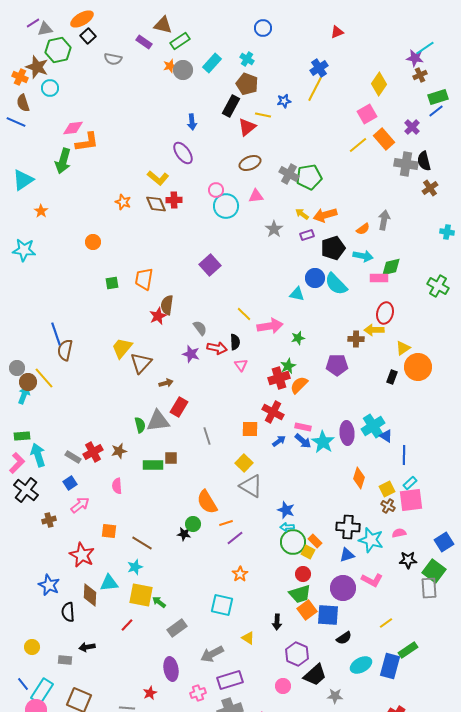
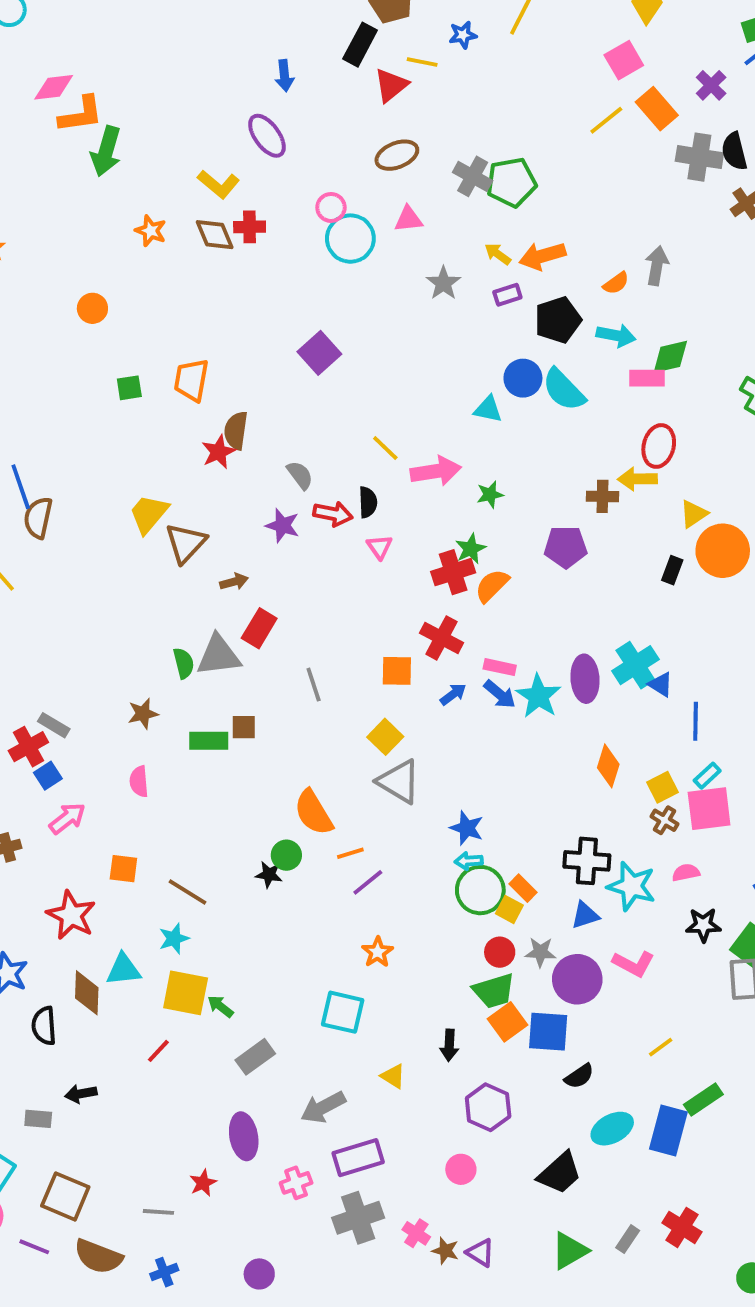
green arrow: (63, 161) -> (106, 151), moved
red cross: (93, 452) -> (28, 747), moved
black trapezoid: (315, 675) -> (560, 1173), moved
gray star: (335, 696) -> (540, 952), moved

